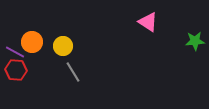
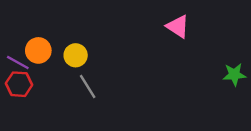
green star: (195, 41) -> (234, 75), moved

